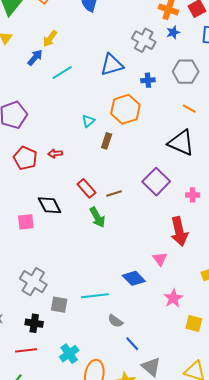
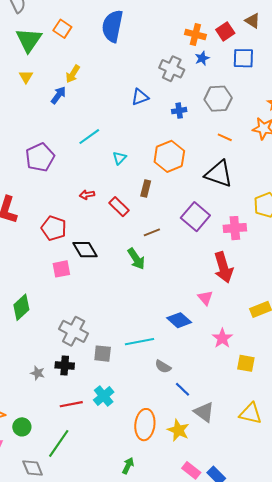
blue triangle: (112, 65) -> (140, 97), size x0.7
cyan line: (62, 73) -> (89, 137), moved
orange hexagon: (125, 109) -> (169, 156), moved
brown rectangle: (107, 141) -> (146, 188), moved
red pentagon: (25, 158) -> (54, 228), moved
red rectangle: (86, 188) -> (119, 207), moved
pink cross: (193, 195) -> (235, 228), size x1.5
black cross: (34, 323) -> (65, 366), moved
cyan cross: (69, 354) -> (104, 396), moved

